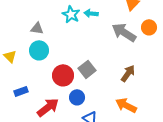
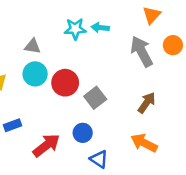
cyan star: (71, 14) -> (75, 29), turned -30
gray arrow: (124, 32) -> (142, 51), turned 30
red circle: (63, 75) -> (65, 83), moved

